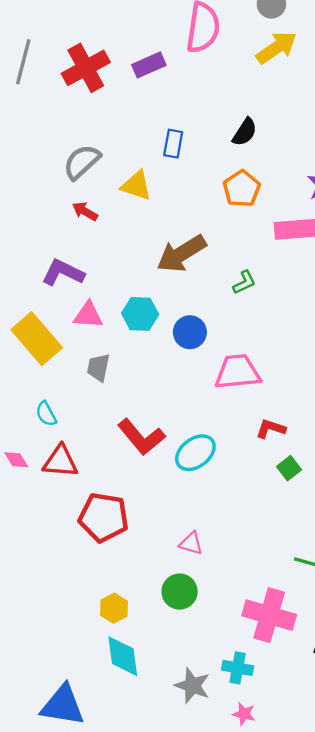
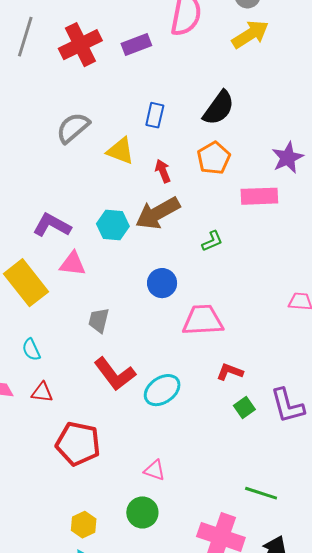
black semicircle: (245, 132) -> (219, 108), size x1.4
red arrow: (85, 211) -> (163, 171), moved, turned 35
cyan hexagon: (140, 314) -> (113, 225), moved
gray trapezoid: (98, 367) -> (99, 320), moved
red triangle: (60, 461) -> (42, 392), size x0.7

